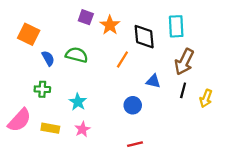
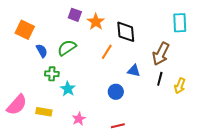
cyan rectangle: (176, 26) -> (180, 23), moved
green semicircle: (77, 55) -> (67, 48), turned -48
green cross: (42, 89) -> (52, 74), moved
pink star: (82, 129) -> (79, 119), moved

